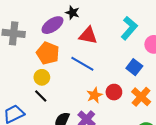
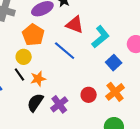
cyan L-shape: (129, 28) -> (100, 37), moved
red circle: (114, 92) -> (89, 95), moved
orange star: (94, 95) -> (38, 79), moved

